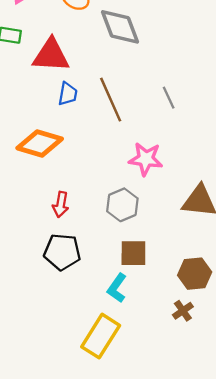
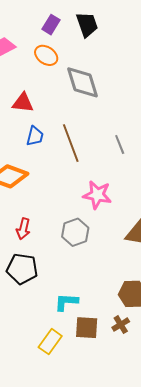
red triangle: (51, 55) -> (23, 103), size x0.7
brown square: (133, 253) -> (87, 328), moved
cyan L-shape: (117, 288) -> (66, 302), turned 55
yellow rectangle: (101, 336) -> (50, 342), size x0.7

